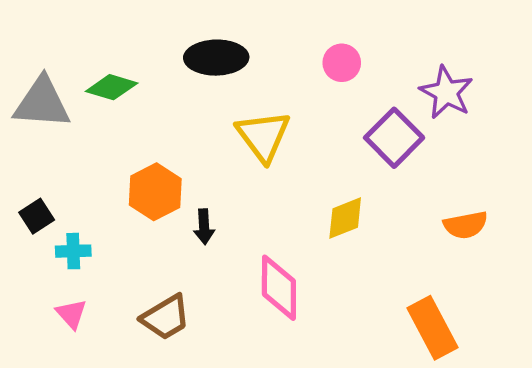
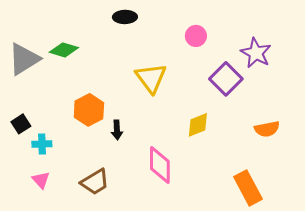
black ellipse: (216, 58) -> (125, 17), moved, size x0.7
gray triangle: (42, 103) -> (24, 59), turned -36

